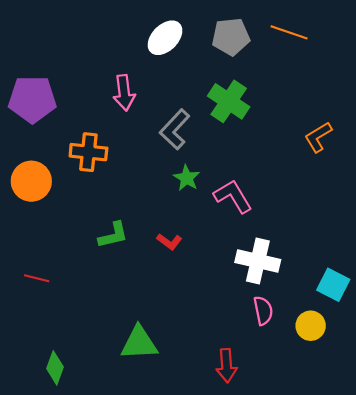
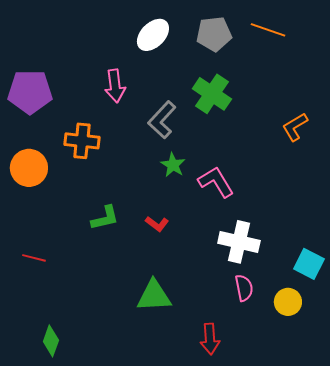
green triangle: (139, 343) -> (154, 296), moved

